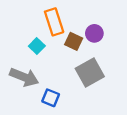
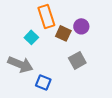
gray square: (90, 72) -> (77, 60), size x0.7

